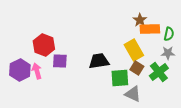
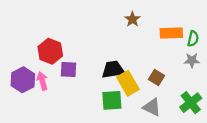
brown star: (140, 20) -> (132, 19), moved
yellow rectangle: (134, 50) -> (128, 83), moved
green cross: (159, 72) -> (191, 103), moved
green square: (120, 78) -> (112, 100), moved

